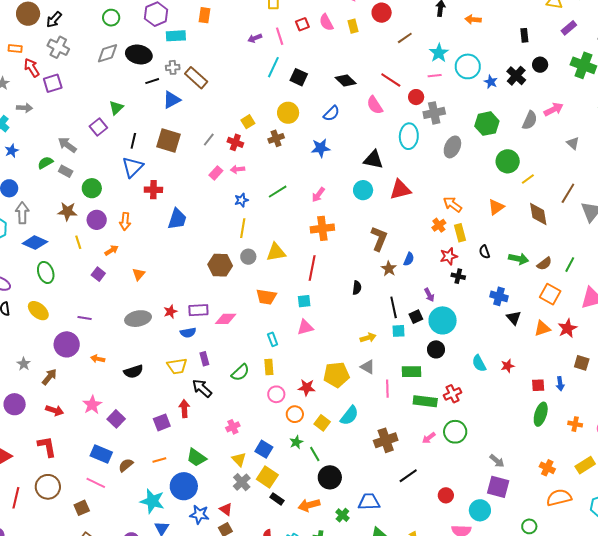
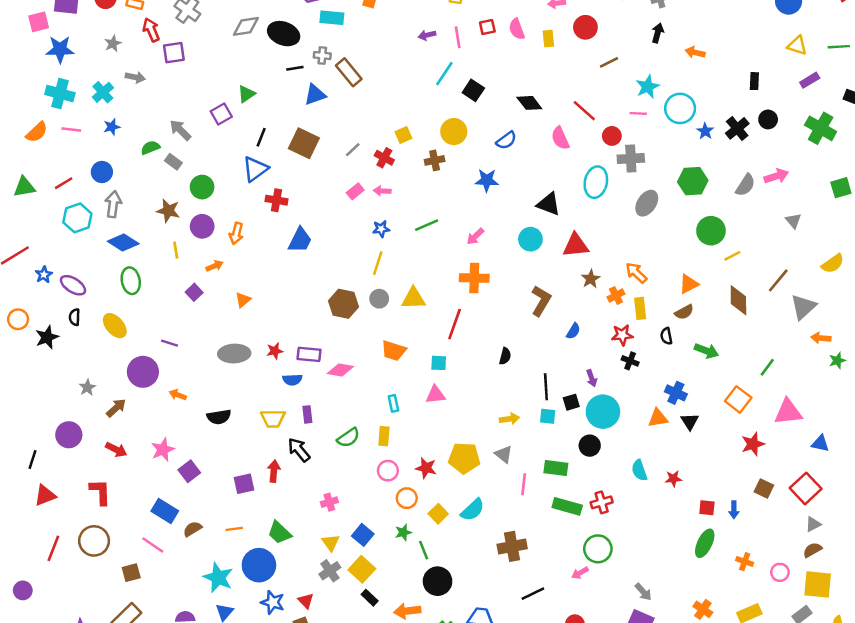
brown semicircle: (544, 264) -> (684, 312), moved
brown star: (389, 269) -> (591, 279), moved
orange triangle: (542, 328) -> (658, 418), moved
pink arrow: (429, 438) -> (580, 573), moved

